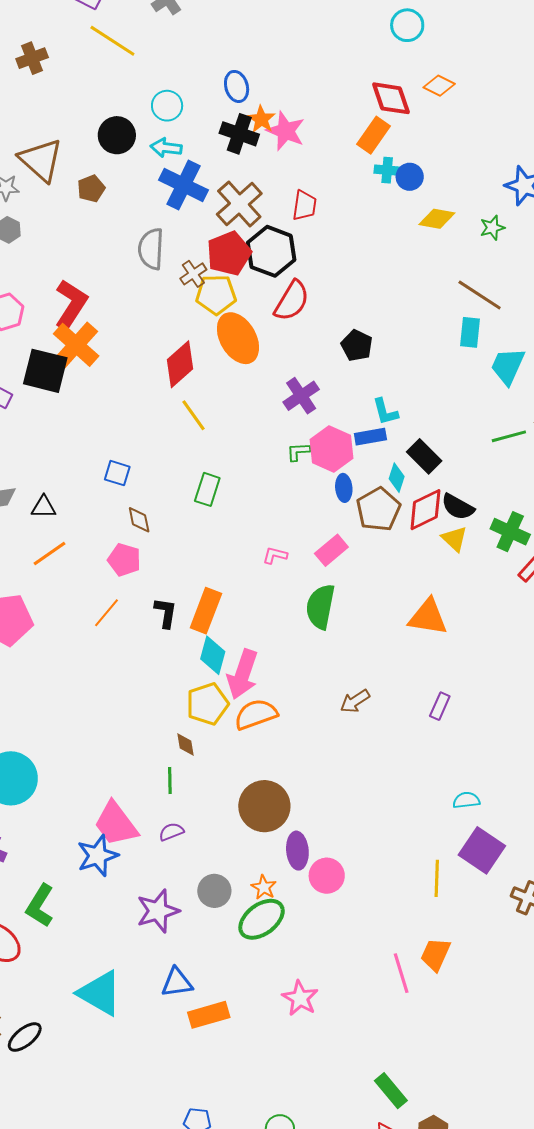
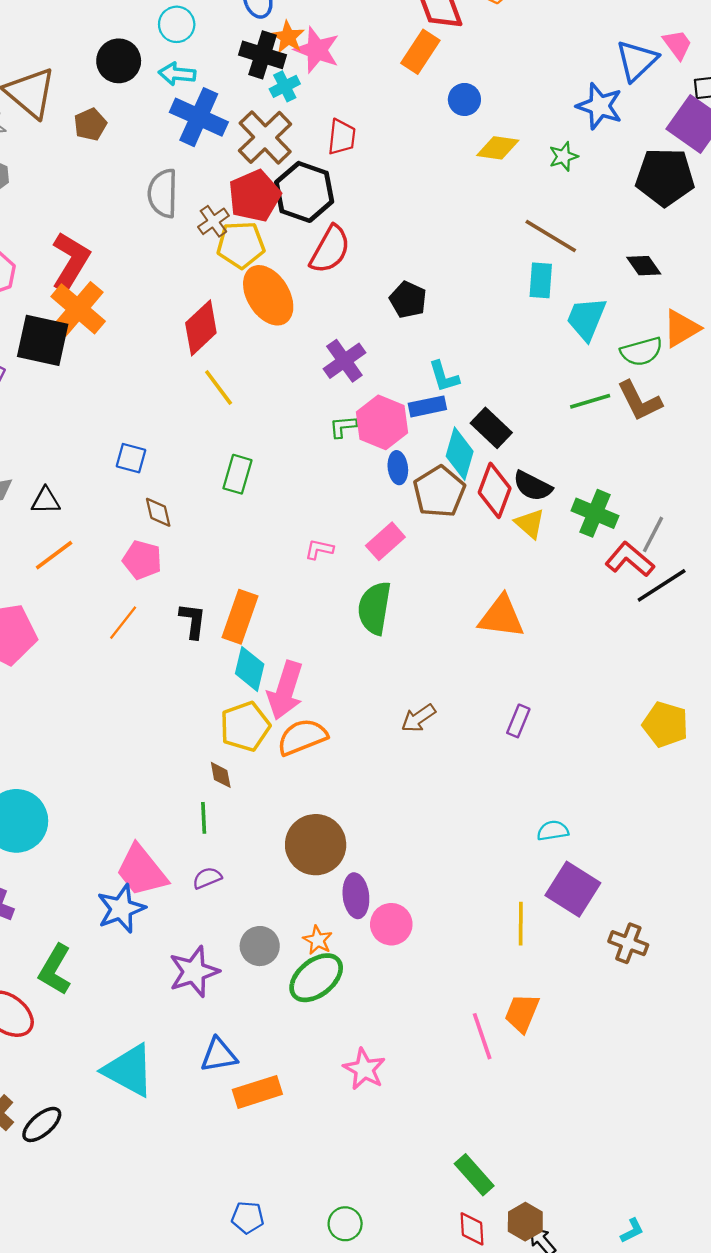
cyan cross: (387, 170) -> (285, 86), moved, turned -30
cyan diamond: (397, 478) -> (460, 454), size x1.5
red diamond: (425, 510) -> (495, 490), turned -42

